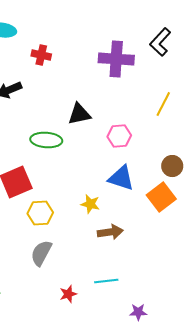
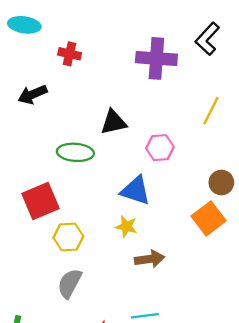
blue triangle: (121, 178) -> (136, 191), moved

